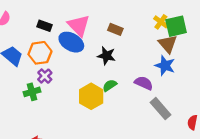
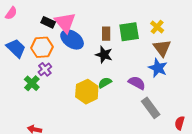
pink triangle: (79, 26) -> (65, 22), moved
green square: (176, 26) -> (129, 32), moved
brown rectangle: (115, 29) -> (106, 34), moved, turned 64
green cross: (32, 92) -> (32, 83), turned -35

